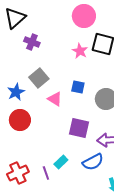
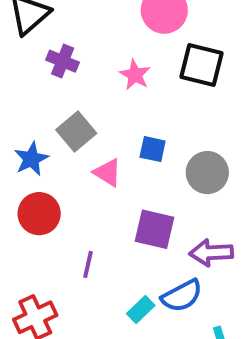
pink star: (80, 51) -> (135, 75), moved
cyan rectangle: (61, 162) -> (141, 309), moved
purple line: (46, 173) -> (88, 264), moved, turned 32

